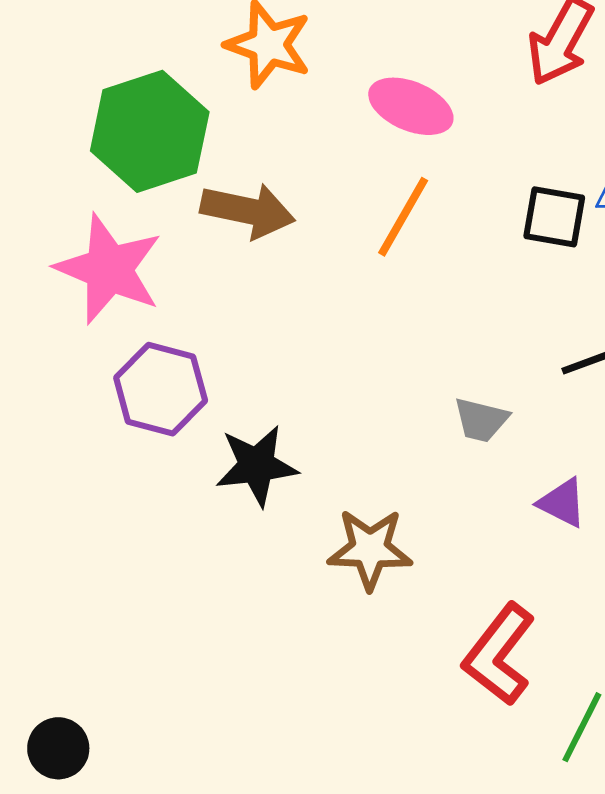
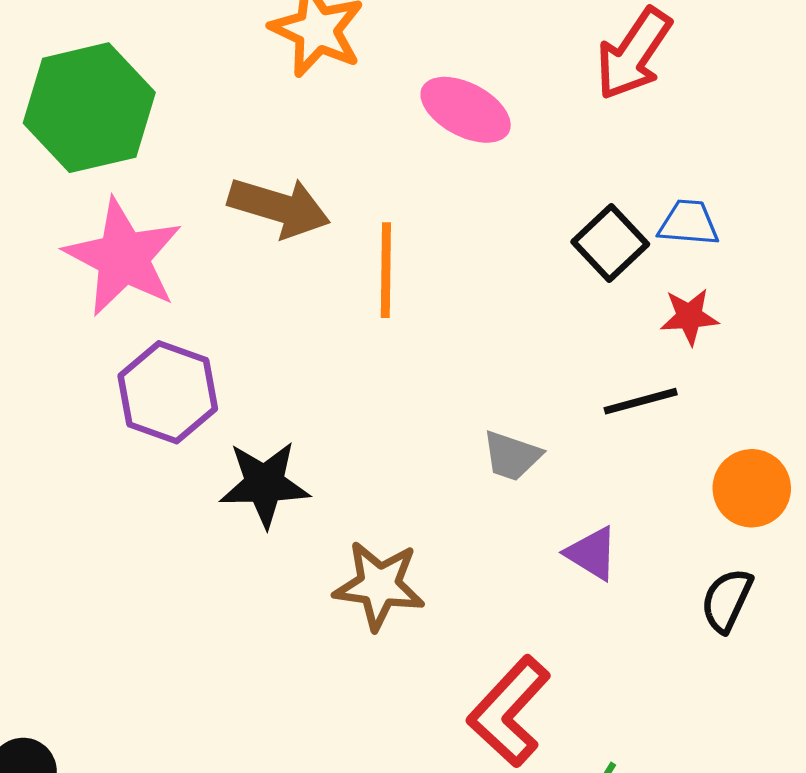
green hexagon: (150, 131) -> (89, 108), moved
orange line: (403, 217) -> (386, 270), moved, turned -34
black square: (554, 217) -> (610, 243), turned 32

